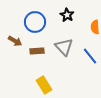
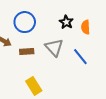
black star: (67, 15) -> (66, 22), moved

